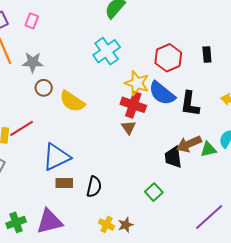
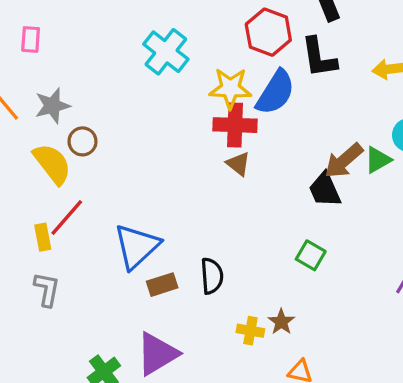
blue semicircle: (162, 93) -> (275, 92), turned -80
yellow semicircle: (72, 101) -> (52, 164), moved, turned -144
black L-shape: (190, 104) -> (319, 57), moved

